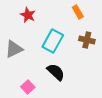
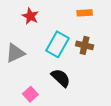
orange rectangle: (78, 12) -> (85, 13), turned -64
brown cross: (87, 40) -> (85, 45), moved

